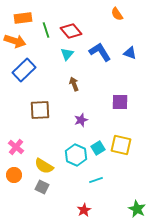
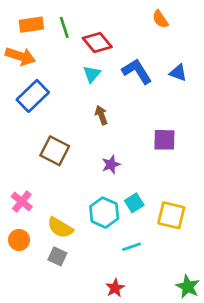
green line: (46, 30) -> (64, 27), moved
brown square: (40, 110) -> (55, 151), turned 30
yellow square: (121, 145) -> (171, 215), moved

